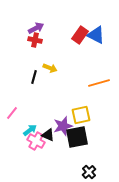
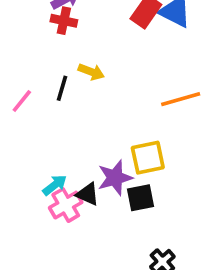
pink line: (12, 113) -> (22, 101), moved
black square: (77, 137) -> (141, 198), size x0.7
pink cross: (36, 141) -> (66, 205), turned 30

